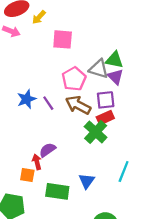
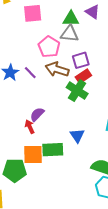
green triangle: (114, 60) -> (71, 19), moved
purple triangle: (115, 77) -> (93, 12), moved
orange square: (27, 175) -> (33, 155), moved, size x1.5

